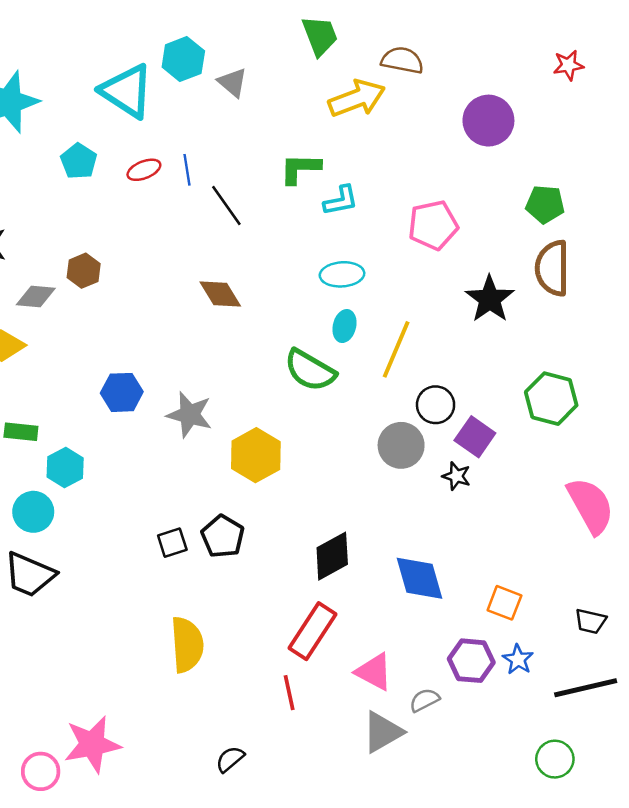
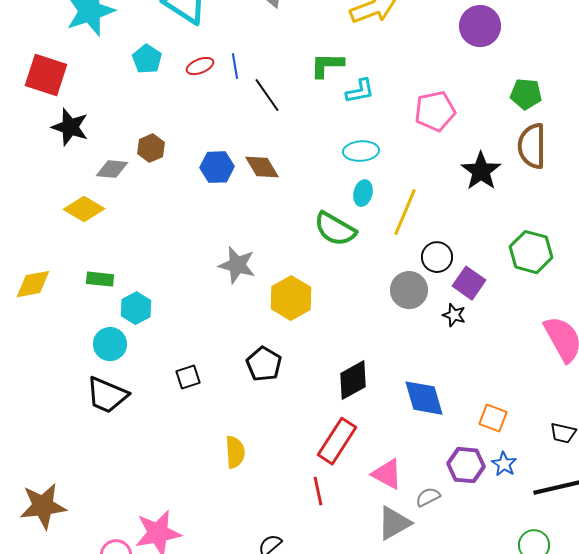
blue hexagon: (122, 392) -> (217, 167), moved
black square: (172, 543) -> (188, 377), moved
yellow semicircle: (187, 645) -> (235, 452), size x0.7

